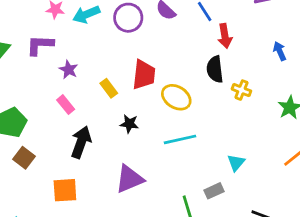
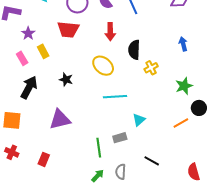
red arrow: (225, 36) -> (110, 32), moved
red trapezoid: (144, 75) -> (68, 30), moved, turned 80
yellow rectangle: (109, 88) -> (43, 51), moved
yellow cross: (241, 90) -> (151, 68), turned 32
cyan line: (180, 139) -> (115, 97), moved

